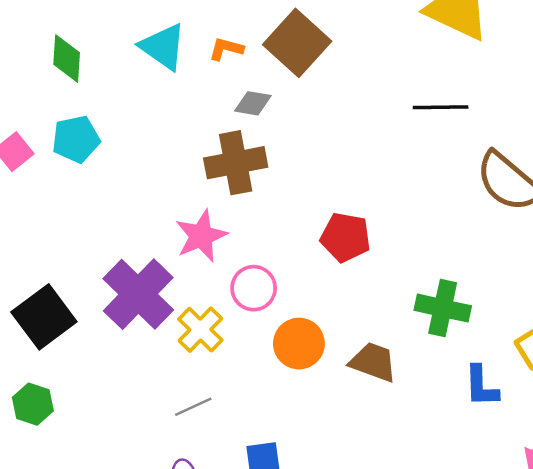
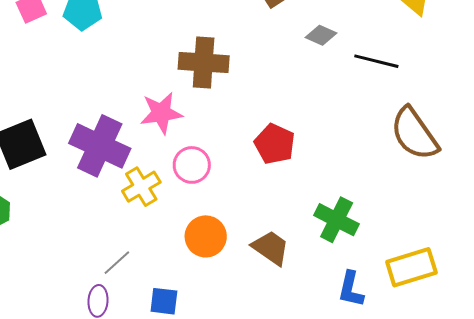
gray diamond: (253, 103) -> (321, 35), moved
purple cross: (138, 294) -> (100, 146), turned -34
orange circle: (299, 344) -> (206, 236), moved
gray line: (193, 407) -> (117, 263), moved, turned -32

